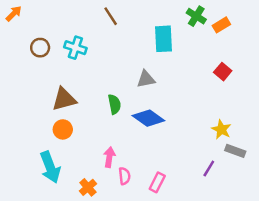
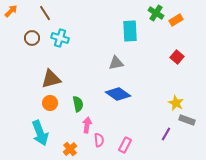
brown line: (111, 16) -> (45, 13), moved
green semicircle: (114, 104) -> (78, 104), moved

